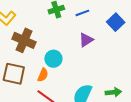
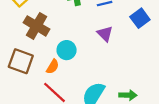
purple triangle: (86, 40) -> (105, 34), turned -49

